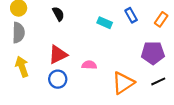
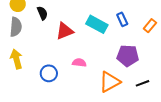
black semicircle: (58, 14) -> (42, 13), moved
cyan rectangle: (105, 23) -> (97, 24), size x1.5
purple pentagon: (153, 53) -> (128, 56), moved
red triangle: (58, 55) -> (65, 31), moved

